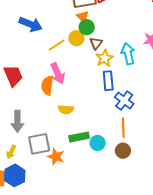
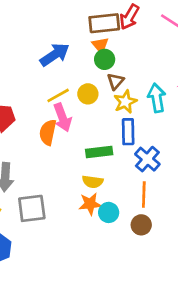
blue arrow: (31, 24) -> (55, 55), moved, turned -60
yellow circle: (76, 38) -> (88, 94), moved
yellow line: (57, 45) -> (58, 95), moved
yellow semicircle: (66, 109) -> (93, 182), moved
green rectangle: (79, 137) -> (99, 152), moved
orange star: (56, 157) -> (90, 204), moved, turned -30

